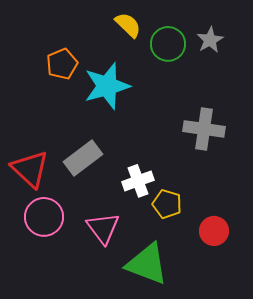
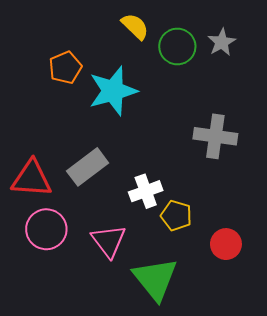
red triangle: (30, 169) -> (32, 179), turned -39
green triangle: (147, 264) -> (155, 279), turned 30

